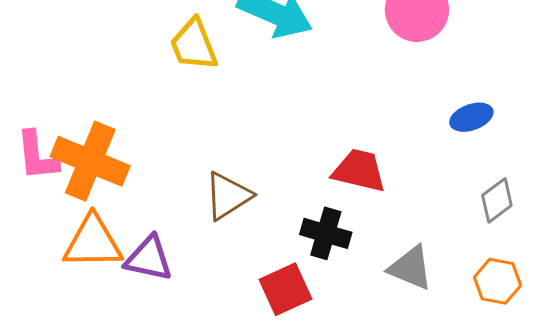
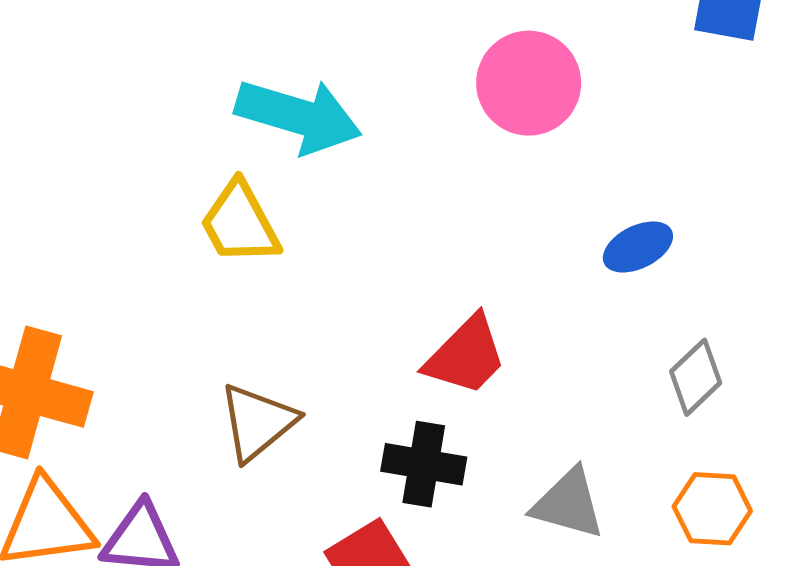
yellow trapezoid: (194, 45) -> (240, 223), moved
red trapezoid: (359, 171) -> (466, 356), turned 128

